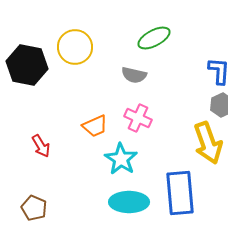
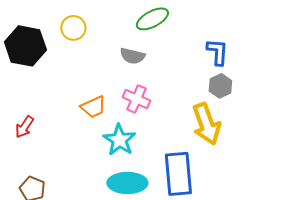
yellow circle: (75, 47) -> (73, 28), size x0.7
red arrow: (41, 146) -> (24, 127), moved, turned 65

